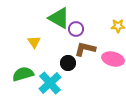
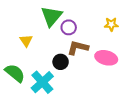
green triangle: (59, 18) -> (51, 16), turned 40
green semicircle: (23, 74) -> (15, 73), turned 55

